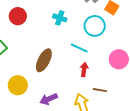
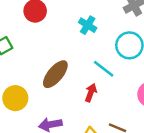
red arrow: (84, 69) -> (91, 93), moved

